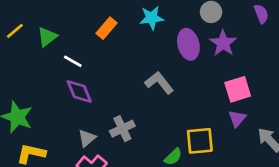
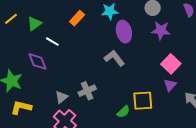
purple star: (223, 43) -> (161, 30), turned -30
purple ellipse: (188, 44) -> (124, 32), moved
pink square: (238, 89) -> (171, 64), turned -30
purple diamond: (79, 91) -> (37, 61), moved

